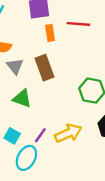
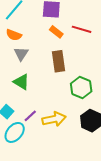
orange rectangle: (50, 33) -> (56, 32), turned -56
brown rectangle: (45, 68) -> (58, 61), moved

